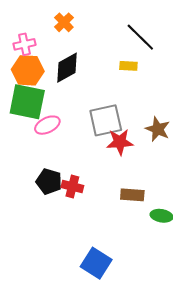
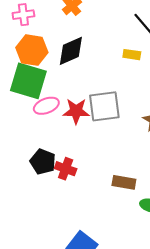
pink cross: (25, 44) -> (23, 15), moved
red star: (120, 142) -> (76, 111), moved

